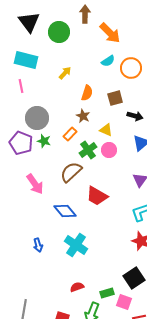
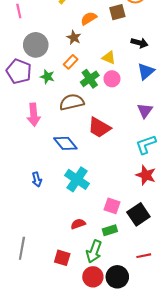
orange semicircle: (87, 93) -> (89, 18), turned -140
brown square: (115, 98) -> (117, 12), moved
brown star: (83, 116) -> (74, 37), moved
green star: (44, 141) -> (47, 77), moved
brown semicircle: (71, 172) -> (72, 102), turned 30
pink arrow: (35, 184) -> (34, 115), turned 30
pink square: (124, 302) -> (112, 206), moved

